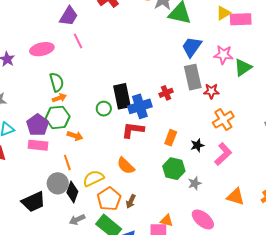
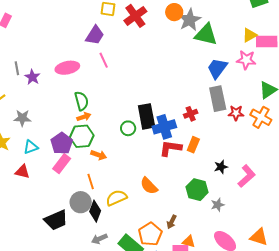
pink star: (223, 55) -> (246, 60), moved
orange cross: (223, 120) -> (261, 117), moved, turned -30
red L-shape: (133, 130) -> (171, 148), moved
orange rectangle: (171, 138) -> (193, 145), moved
pink rectangle: (38, 145) -> (62, 164), turned -60
orange triangle: (235, 197) -> (259, 237), moved
orange pentagon: (109, 199) -> (150, 234), moved
brown arrow: (131, 201) -> (172, 222), moved

